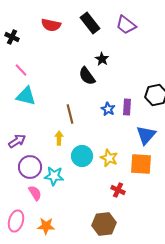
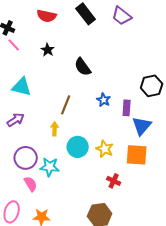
black star: (102, 59) -> (48, 50), moved
pink line: (21, 70) -> (14, 45), moved
purple rectangle: (127, 107) -> (127, 108), moved
brown line: (70, 114) -> (66, 105), turned 36
purple arrow: (17, 141) -> (16, 120), moved

